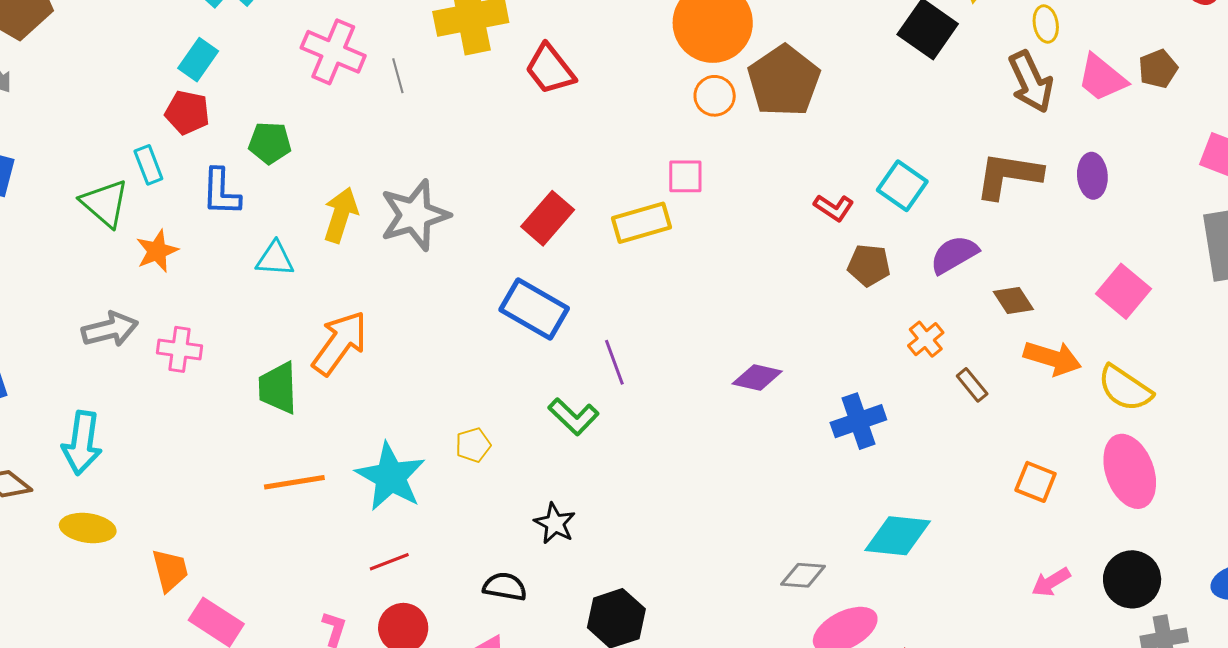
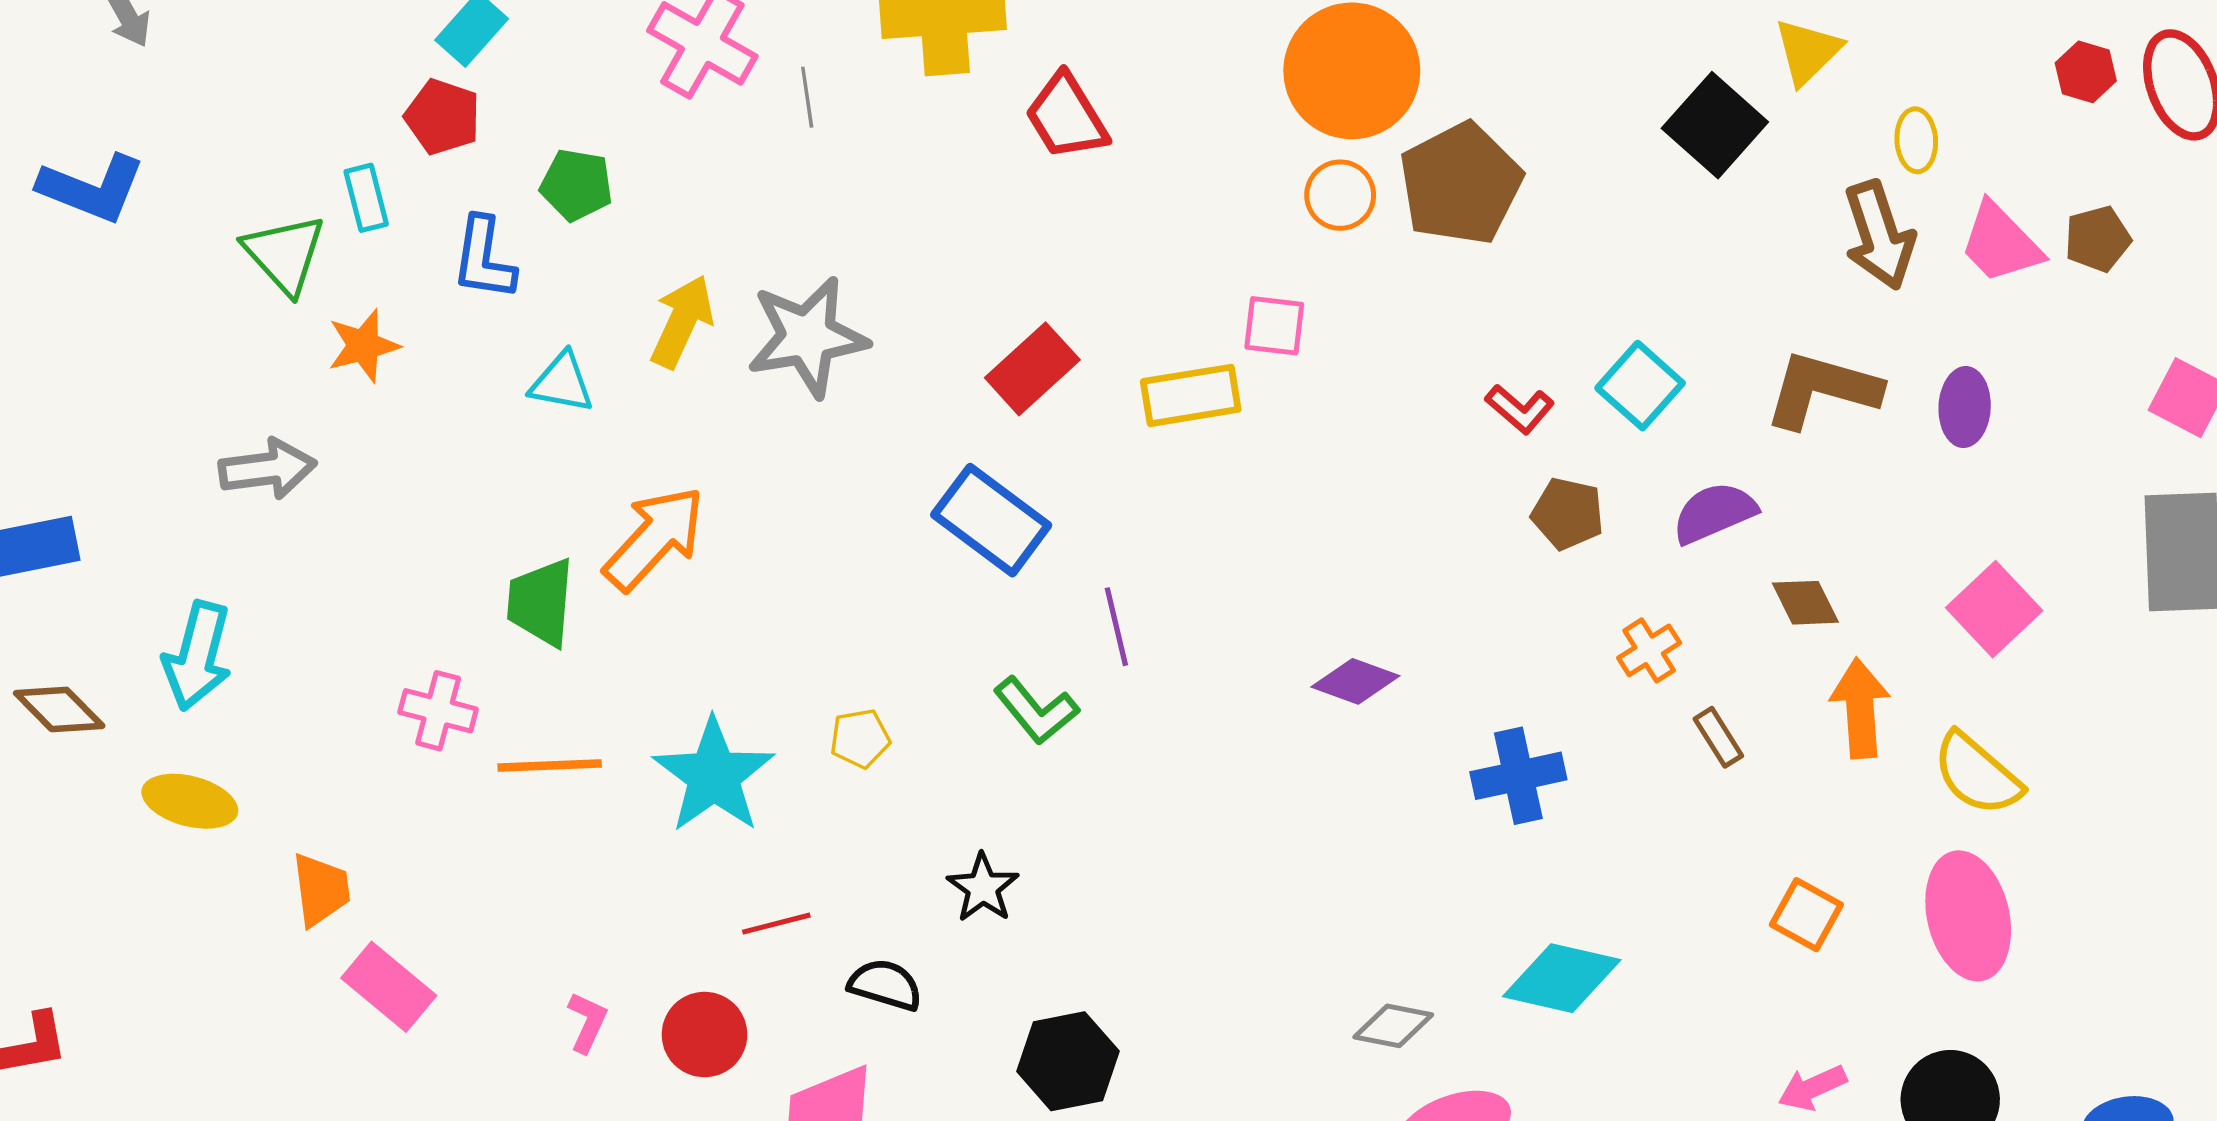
pink cross: (180, 349) -> (438, 711), moved
orange arrow: (1052, 358) -> (1860, 708), turned -118
red line: (389, 562) -> (776, 924), moved

